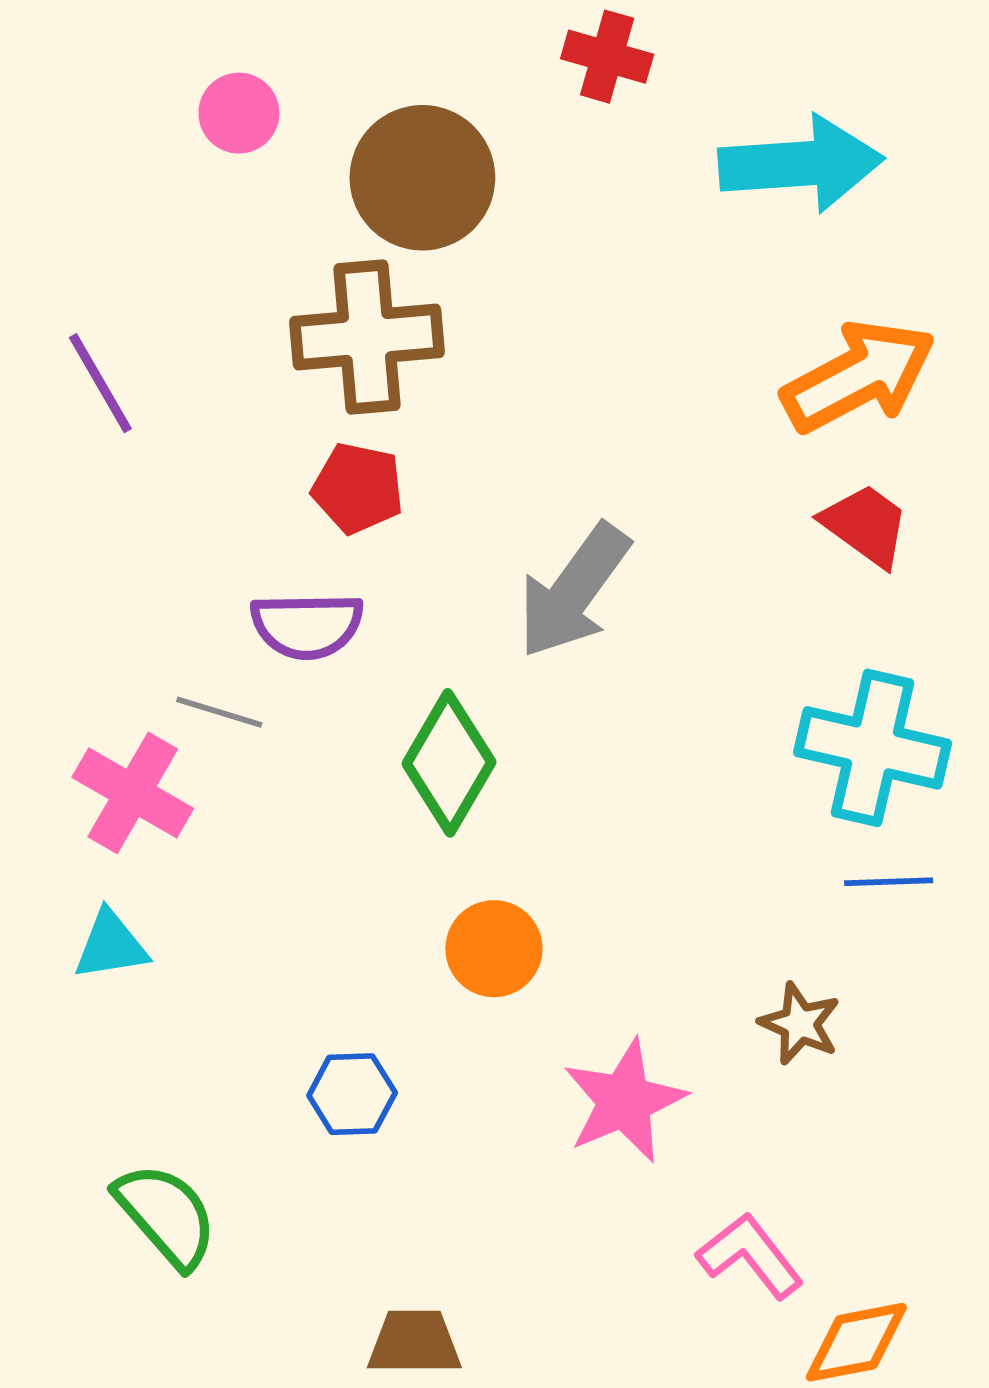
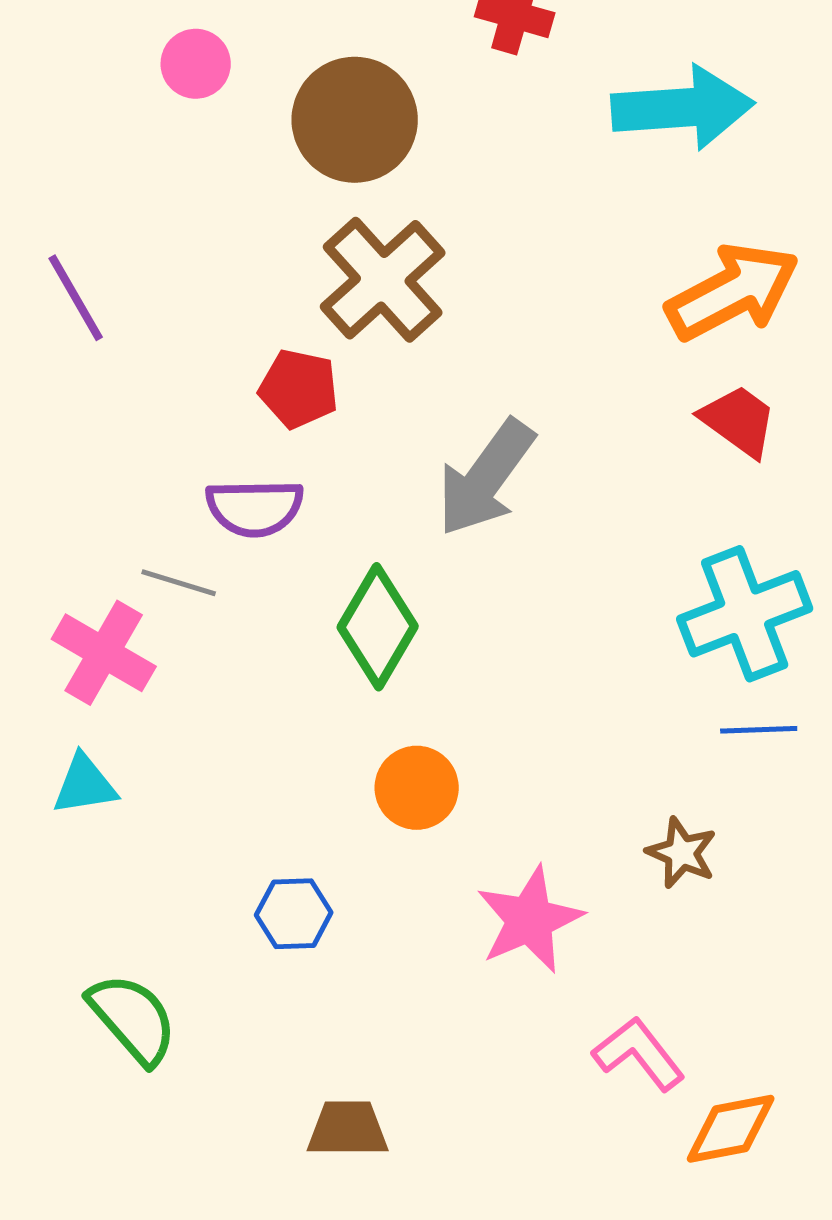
brown cross: (367, 337) -> (383, 280), moved, turned -37
cyan cross: (873, 748) -> (745, 614), turned -34

